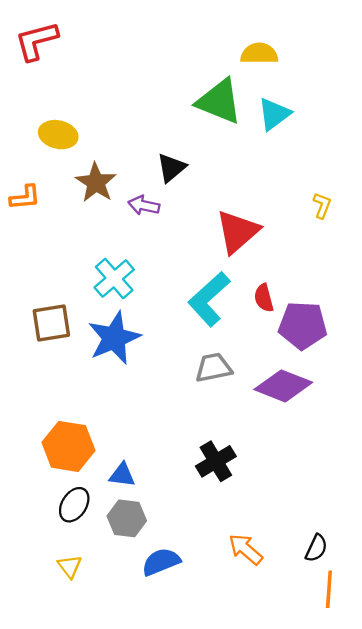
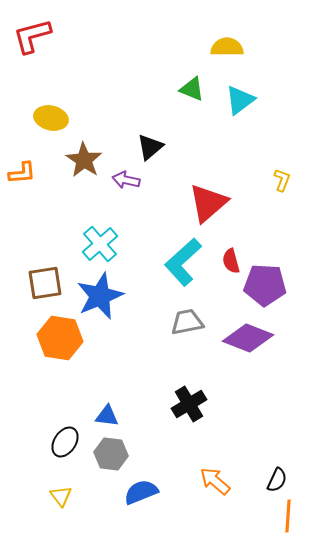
green triangle: (219, 101) -> (192, 89), size x0.6
orange hexagon: (68, 446) -> (60, 338), moved

